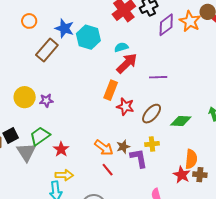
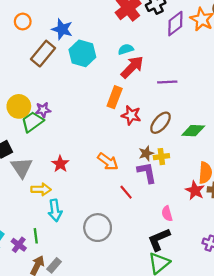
cyan hexagon: (88, 37) -> (82, 53), moved
green trapezoid: (40, 136) -> (32, 122), moved
brown star: (123, 147) -> (146, 153), moved
red line: (108, 170) -> (126, 192), moved
yellow arrow: (64, 175) -> (41, 189), moved

